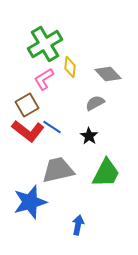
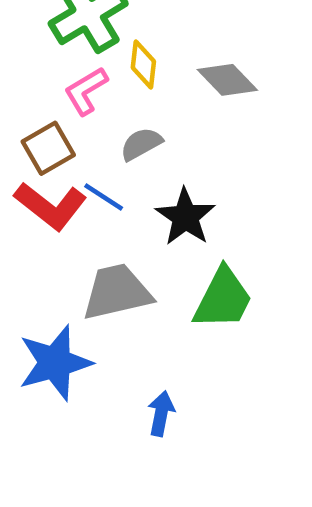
gray semicircle: (95, 103) -> (141, 144), moved
black star: (89, 136) -> (185, 217), size x1.5

